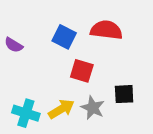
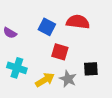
cyan cross: (26, 113) -> (17, 68), moved

